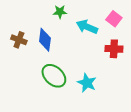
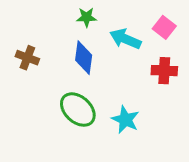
blue diamond: (45, 40) -> (84, 58), moved

